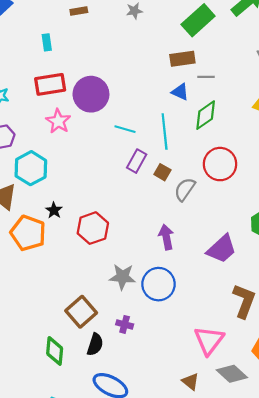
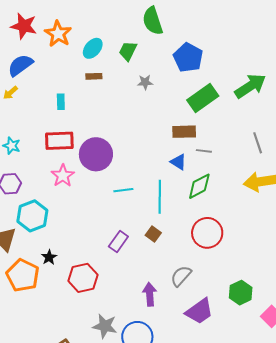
cyan line: (125, 129) -> (123, 190), turned -30
purple rectangle: (137, 161) -> (118, 241), moved
gray semicircle: (185, 189) -> (181, 276), moved

